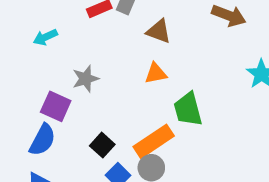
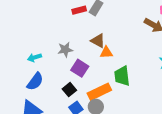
brown triangle: (159, 31) -> (98, 41), moved
cyan arrow: (45, 37) -> (34, 57), moved
purple square: (56, 106) -> (80, 68), moved

